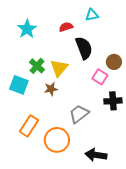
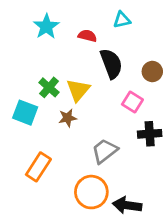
red semicircle: (66, 27) -> (87, 36), turned 32
cyan star: (27, 29) -> (46, 26), moved
brown circle: (114, 62) -> (152, 72), moved
orange circle: (57, 140) -> (91, 192), moved

